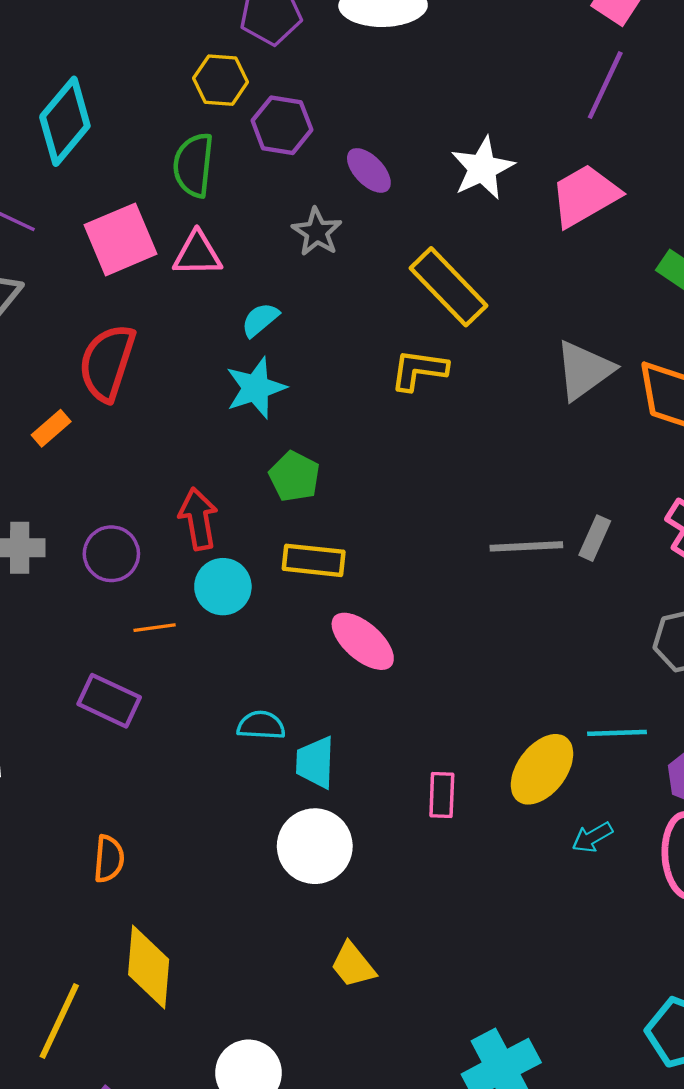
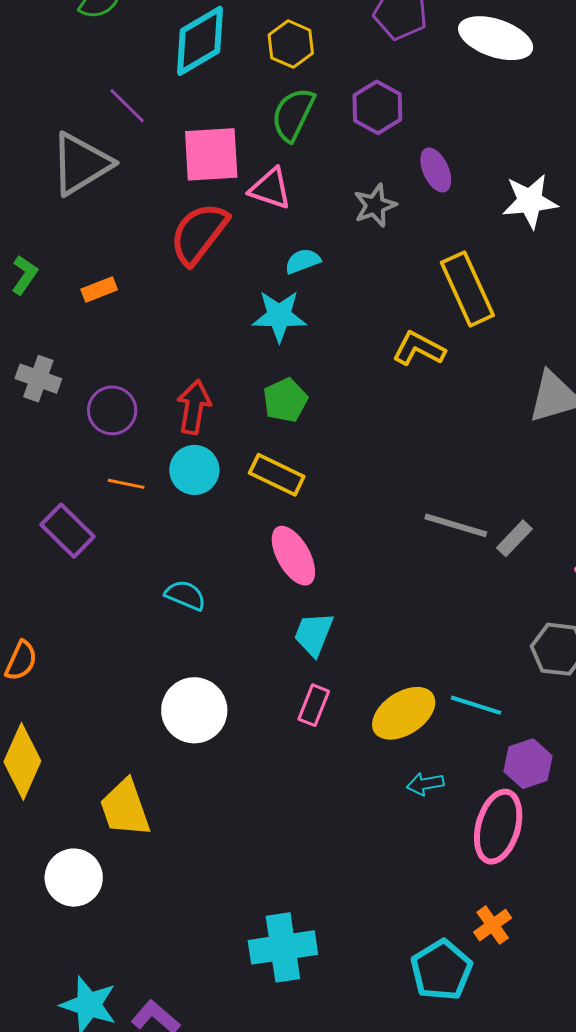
yellow hexagon: (221, 80) -> (291, 44), moved
red semicircle: (107, 363) -> (199, 233), moved
cyan trapezoid: (315, 762) -> (314, 634), moved
yellow trapezoid: (353, 965) -> (125, 808), moved, size x1.4

